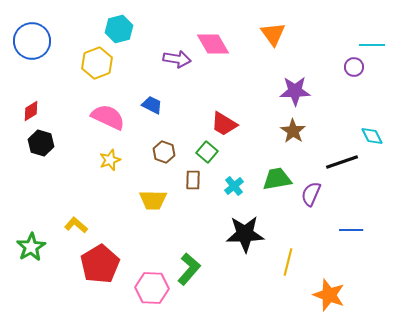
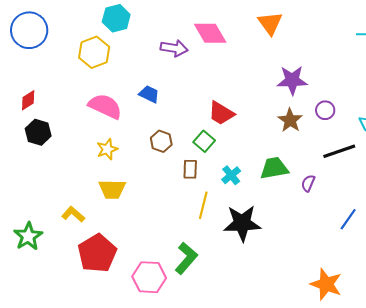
purple circle: (354, 67) -> (325, 110), moved
purple semicircle: (311, 194) -> (308, 183), size x0.7
yellow trapezoid: (153, 200) -> (112, 189), moved
blue line: (351, 230) -> (348, 219), turned -55
yellow line: (288, 262) -> (203, 205), moved

